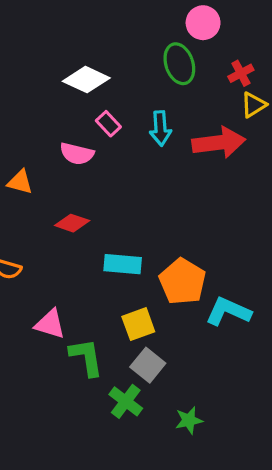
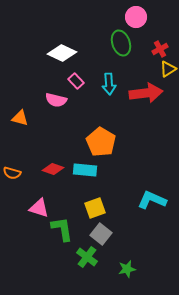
red diamond: (72, 223) -> (53, 169), moved
orange pentagon: (183, 281) -> (101, 142), moved

